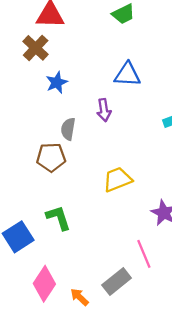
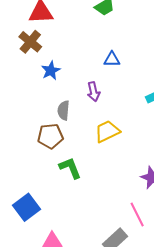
blue triangle: (127, 75) -> (112, 59), size x0.7
yellow trapezoid: (117, 179) -> (107, 131), moved
green L-shape: (58, 218) -> (70, 168), moved

